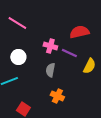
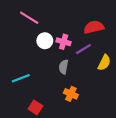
purple line: (69, 53) -> (83, 49), turned -56
white circle: (18, 57) -> (45, 41), moved

